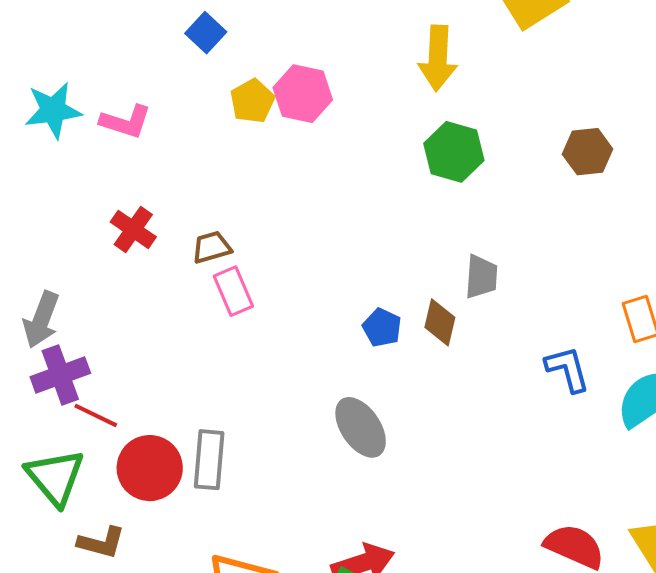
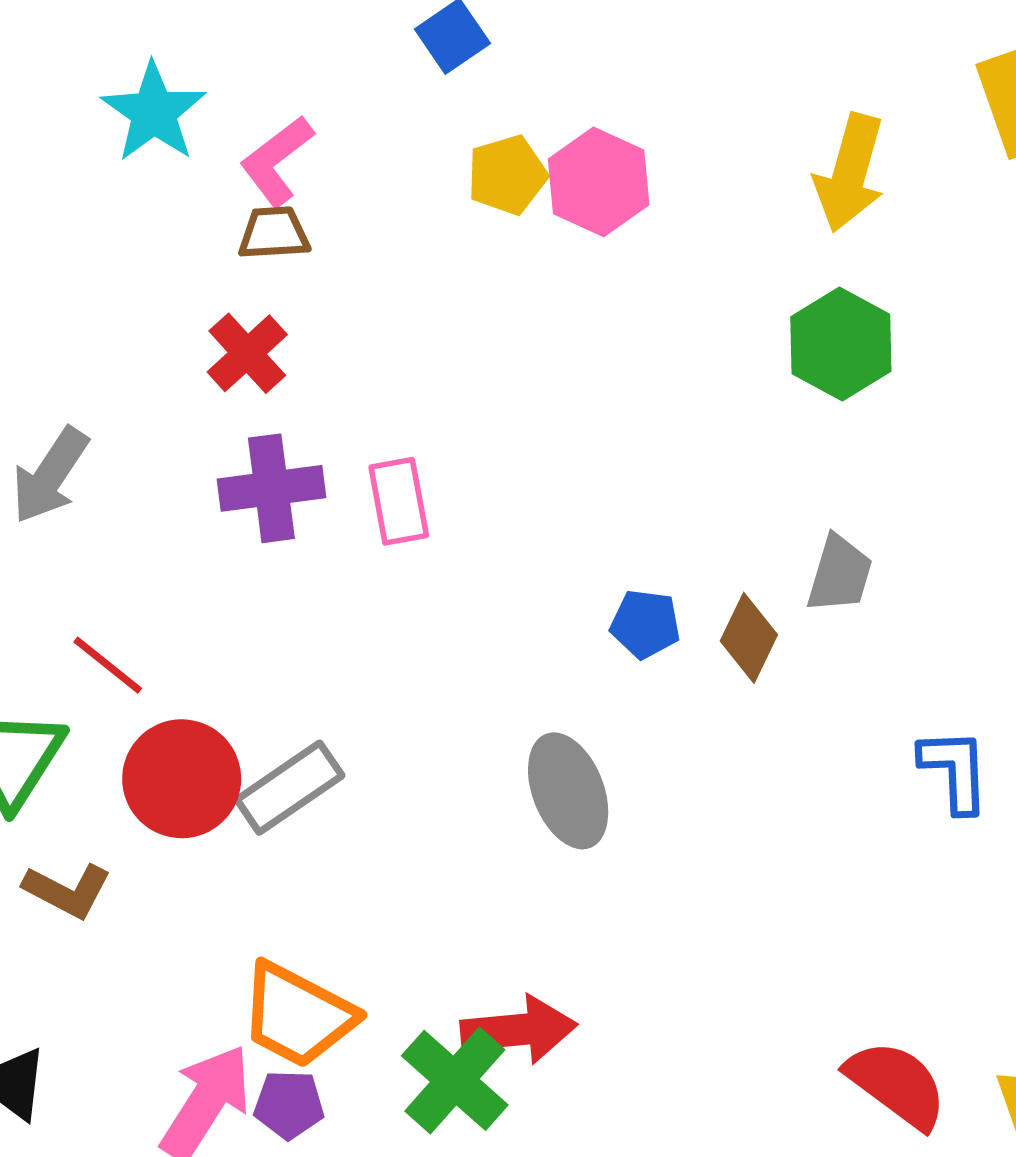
cyan star: (53, 110) -> (154, 112), turned 30
pink L-shape: (126, 122) -> (277, 161), turned 112
brown trapezoid: (212, 247) -> (274, 233), moved
blue pentagon: (382, 328) -> (645, 624), turned -30
purple cross: (60, 375) -> (271, 488), moved
gray rectangle: (209, 460) -> (289, 788), turned 38

